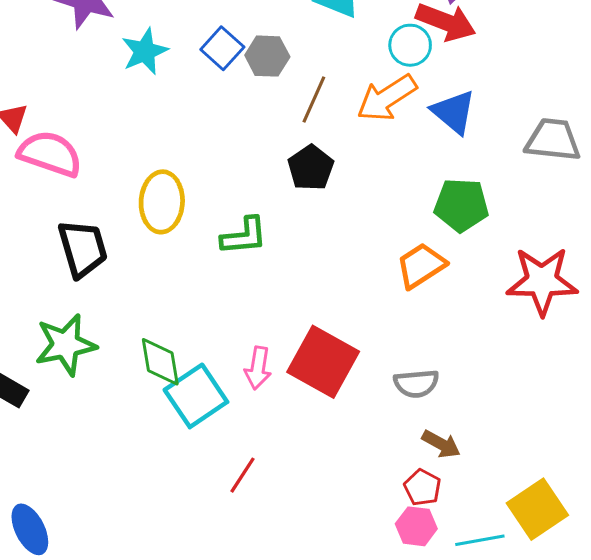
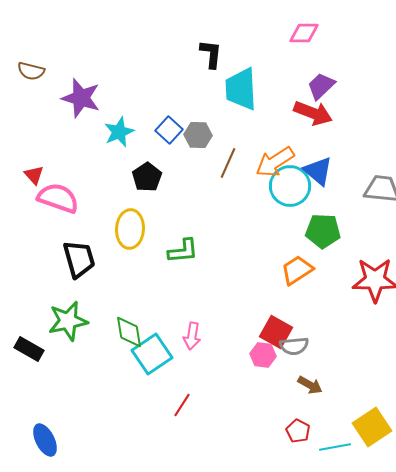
cyan circle: (410, 45) -> (290, 186), moved, size x1.5
black pentagon: (311, 168) -> (147, 177), moved
red square: (323, 362) -> (276, 332), moved, size x0.7
red pentagon: (423, 487) -> (298, 431), moved
pink hexagon: (416, 526) -> (263, 355), moved

